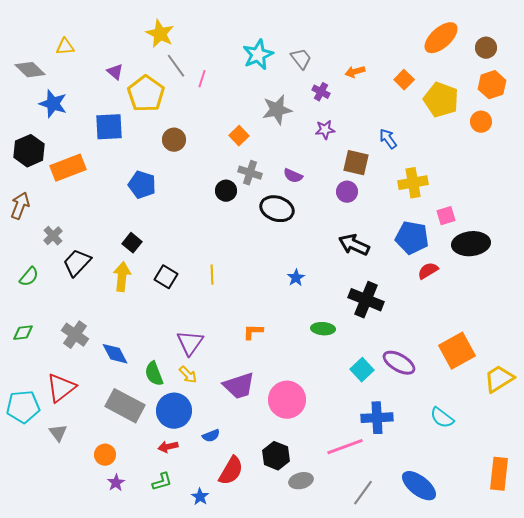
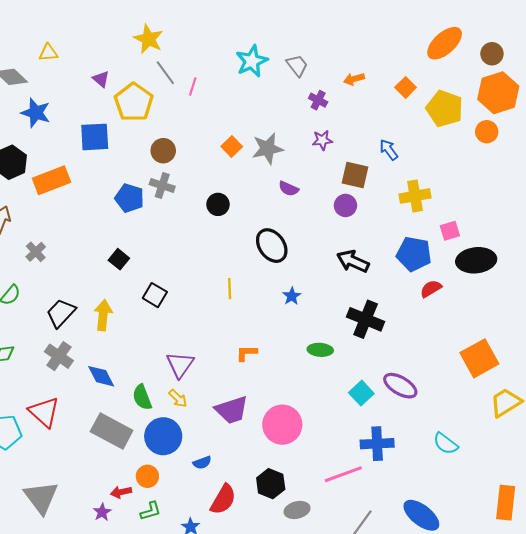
orange hexagon: (492, 85) -> (498, 93), size x1.4
gray star: (277, 110) -> (268, 149), moved
gray cross: (250, 173) -> (162, 185), moved
black ellipse: (277, 209) -> (272, 246), moved, turned 36
black trapezoid: (77, 263) -> (61, 313), moved
yellow line: (212, 275) -> (230, 289), moved
yellow arrow: (122, 277) -> (103, 315), moved
orange square: (457, 351) -> (479, 358), moved
red triangle: (61, 388) -> (44, 412), turned -40
gray triangle: (58, 433) -> (41, 497), moved, size x1.8
red arrow: (168, 447) -> (121, 492), moved
orange circle: (105, 455) -> (147, 476), moved

